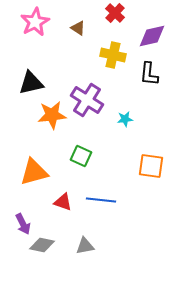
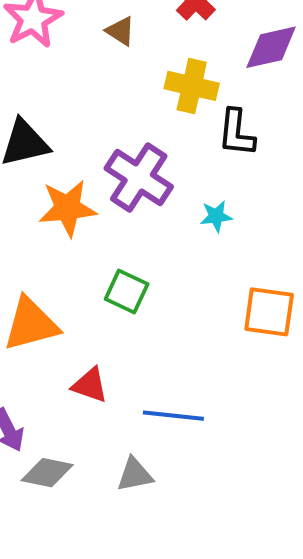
black L-shape: (149, 74) -> (236, 133), moved
blue line: (101, 200) -> (173, 416), moved

